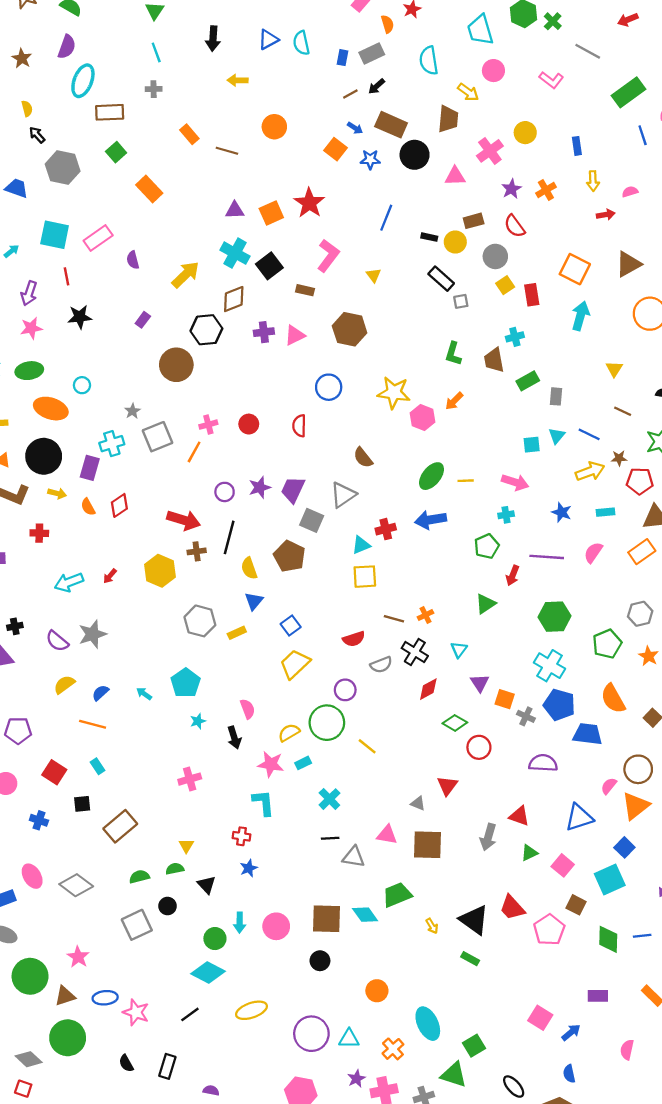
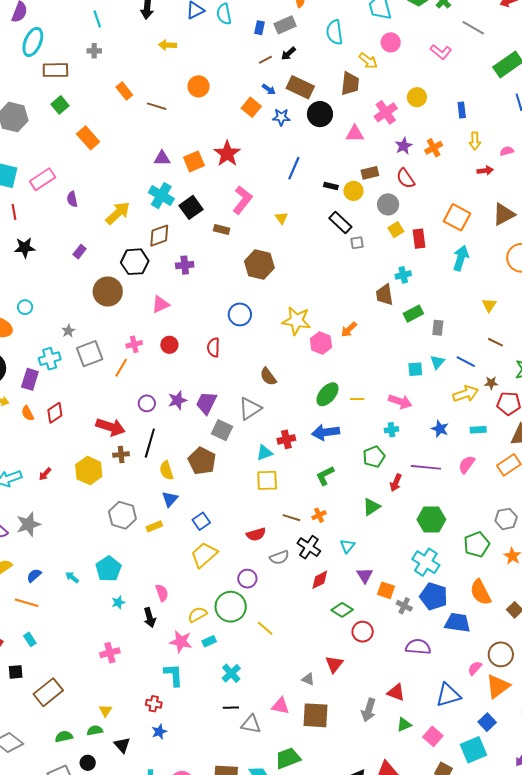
pink triangle: (295, 335) -> (161, 304), moved
green L-shape: (453, 354) -> (325, 476), moved, turned 45

